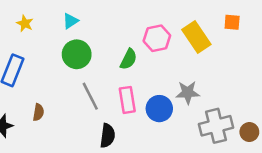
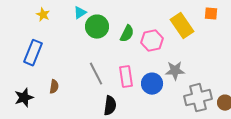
pink hexagon: (157, 38) -> (152, 41), moved
green circle: (77, 54) -> (97, 27), moved
green semicircle: (128, 59) -> (127, 34), moved

